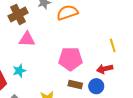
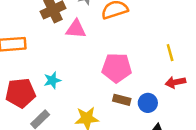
pink triangle: (27, 39) -> (76, 29), moved
red arrow: (105, 69) -> (175, 82), moved

